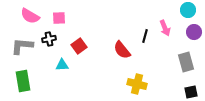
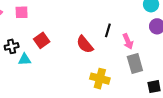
pink arrow: (165, 28) -> (128, 41), moved
black cross: (49, 39) -> (12, 46), moved
gray rectangle: (186, 62) -> (135, 63), moved

